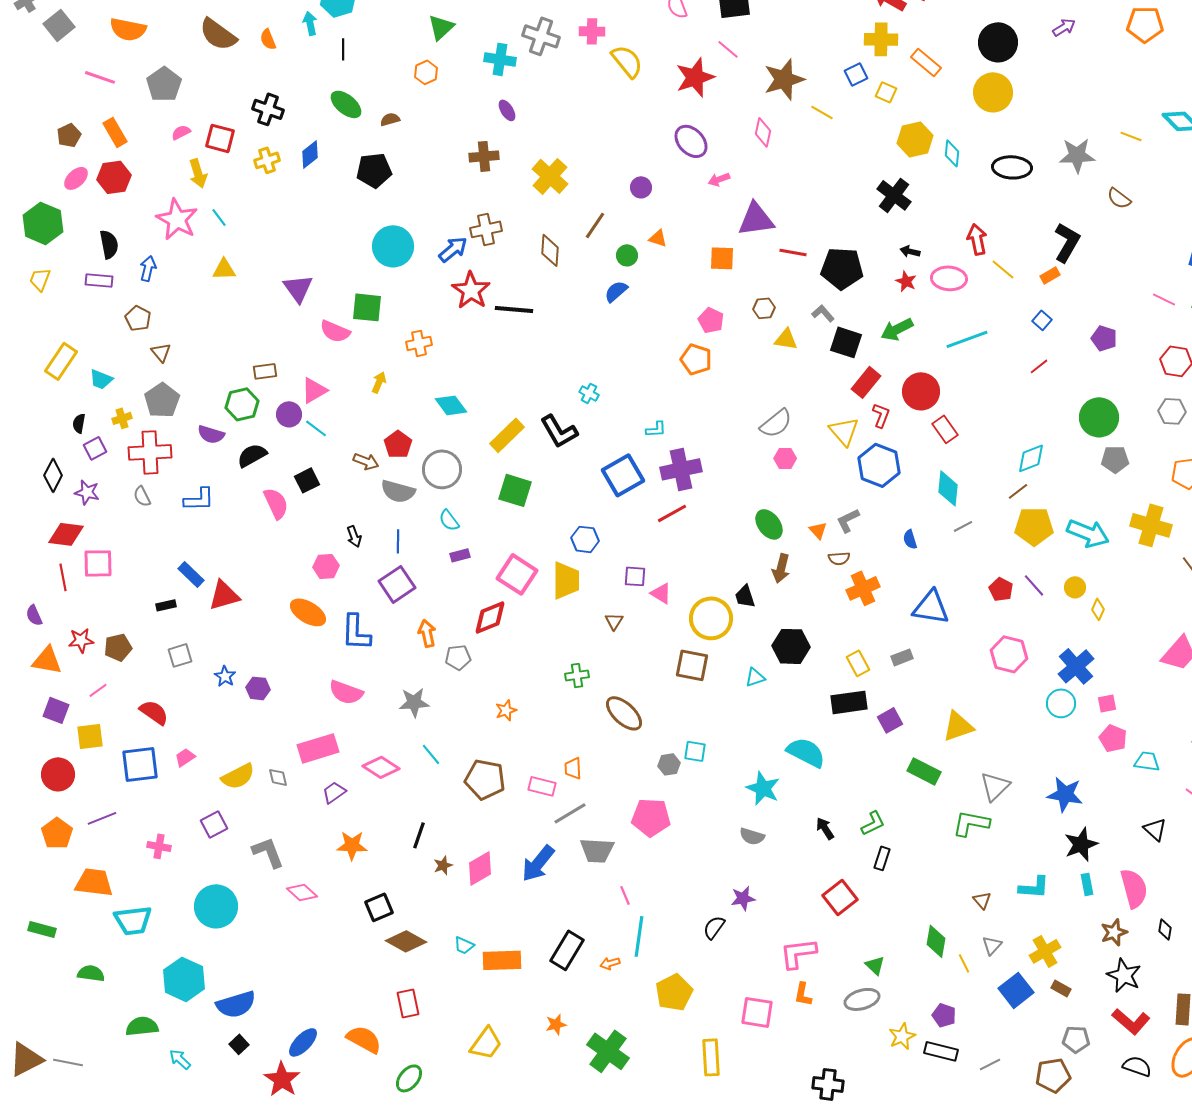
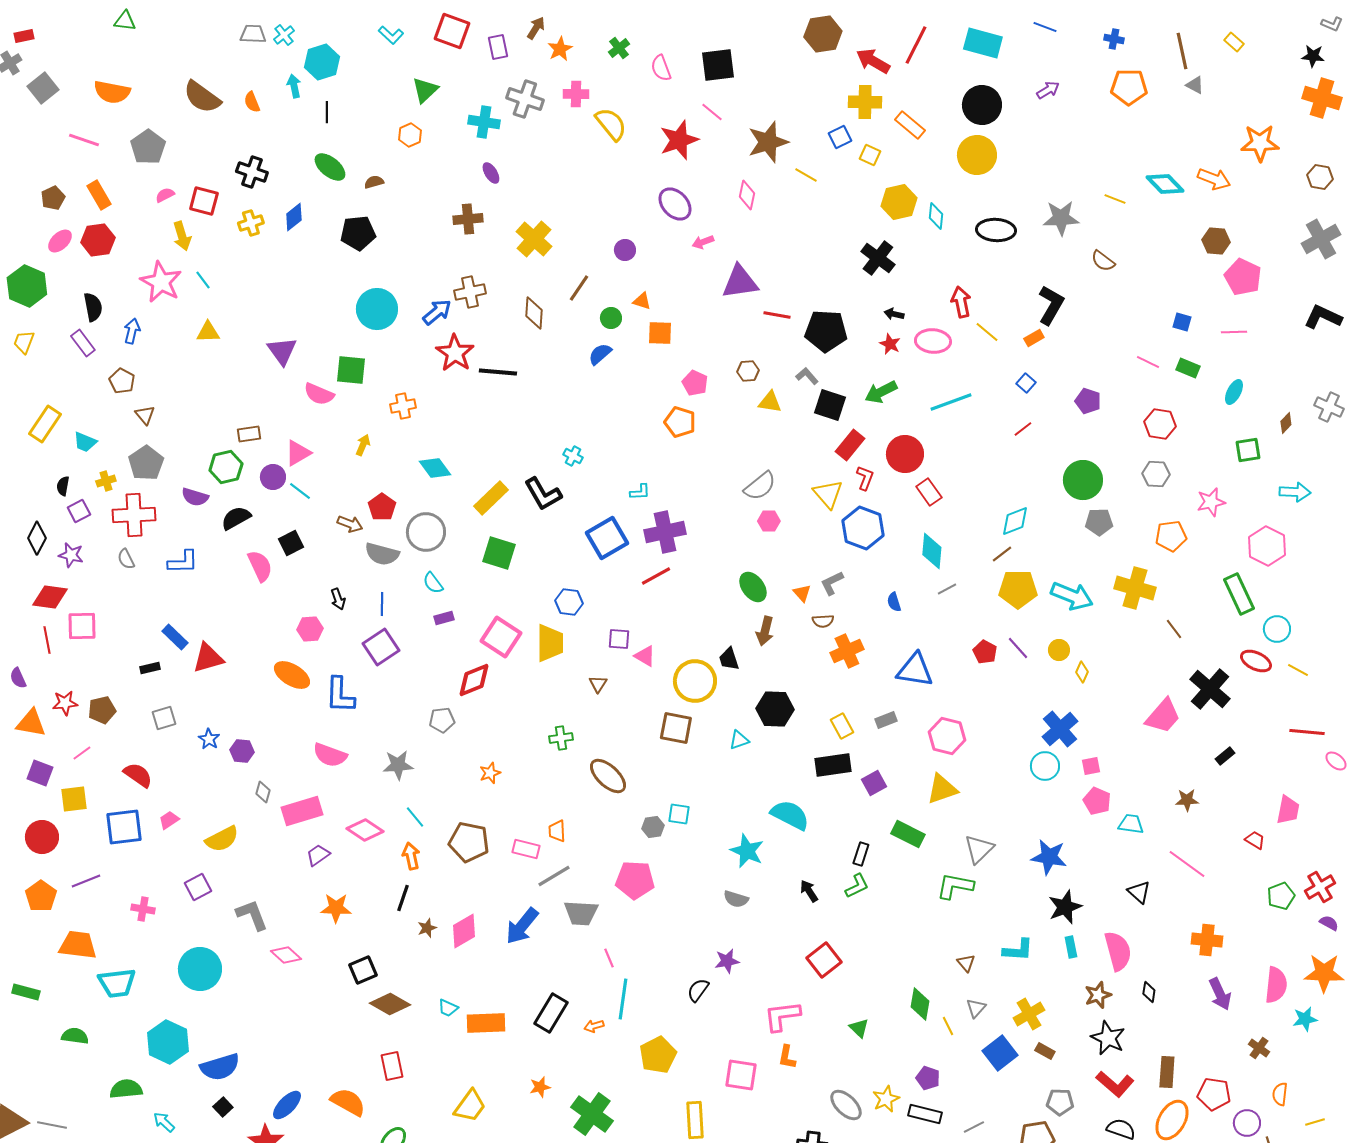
orange square: (722, 258) -> (660, 333), moved
purple rectangle: (99, 280) -> (83, 343), turned 48
orange arrow: (427, 633) -> (411, 856), moved
pink hexagon: (1009, 654) -> (947, 736), moved
gray diamond: (278, 777) -> (263, 792), moved, turned 30
black rectangle: (882, 858) -> (861, 854), moved
gray ellipse: (862, 999) -> (846, 1105), moved, turned 60

